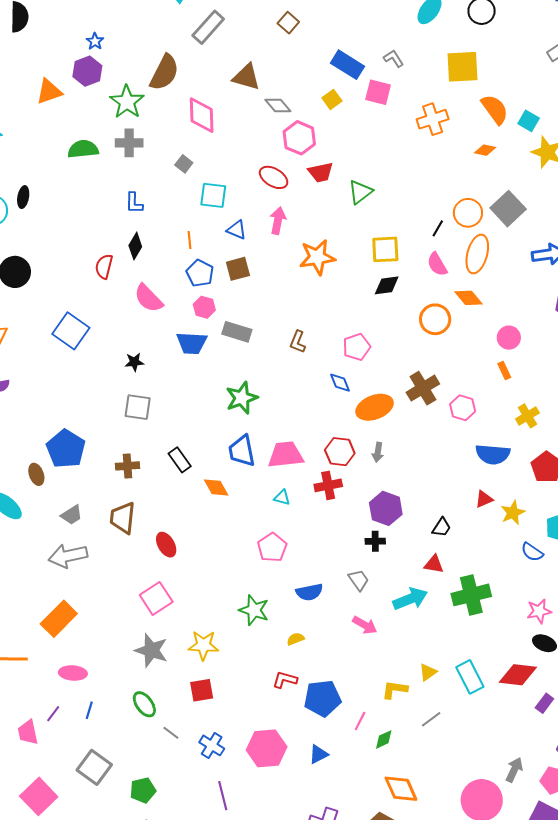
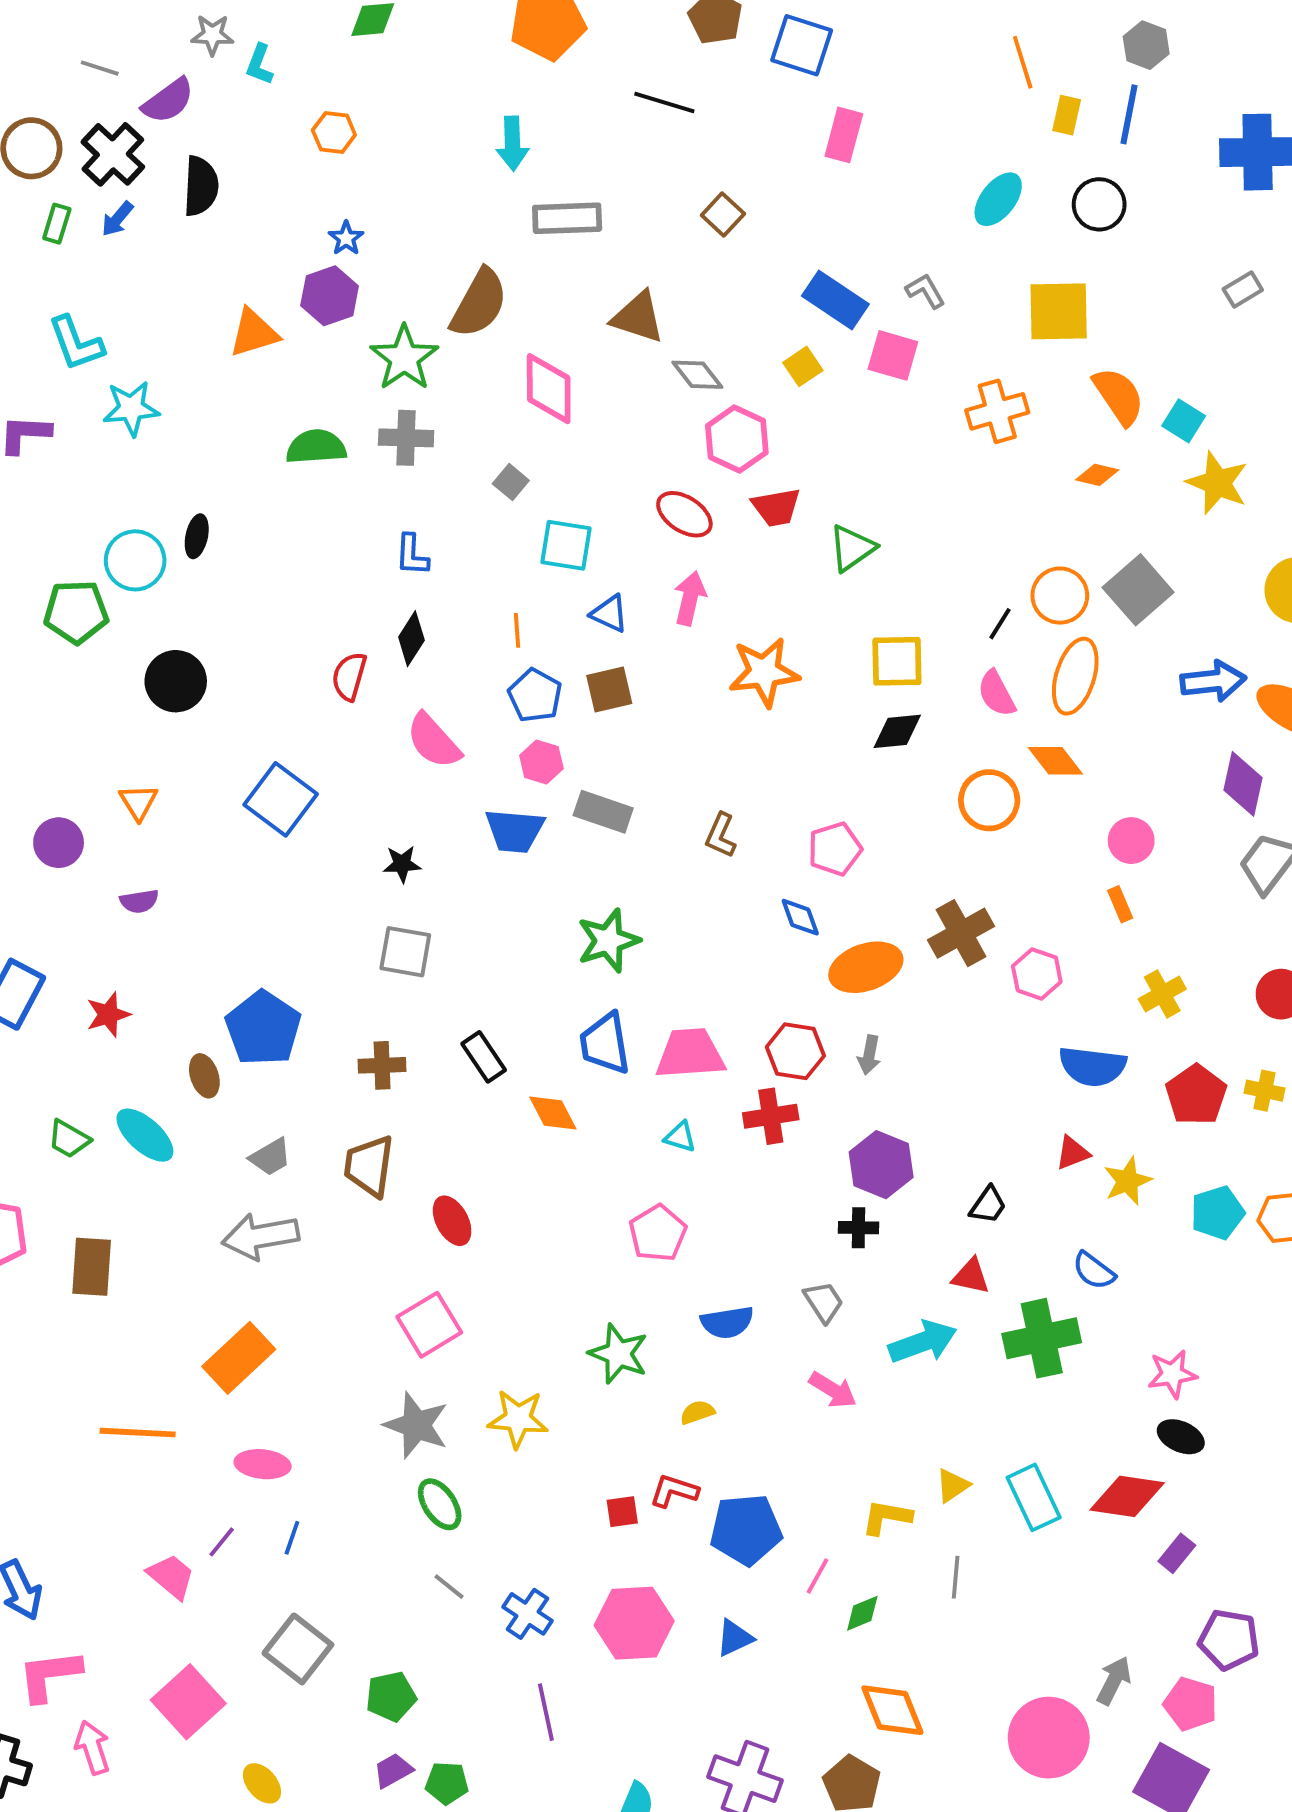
gray rectangle: (208, 27) -> (567, 218), turned 44
blue semicircle: (532, 552) -> (1094, 1271), moved
red square: (202, 690) -> (622, 1512), moved, size x0.7
green ellipse: (144, 704) -> (440, 1504), moved
gray line: (431, 719) -> (956, 1577), turned -50
pink trapezoid: (28, 732) -> (171, 1576), turned 140

